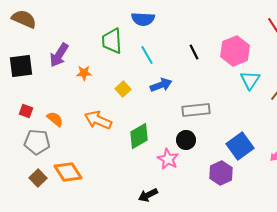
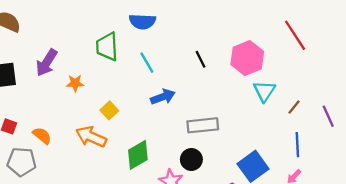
yellow square: (123, 89) -> (109, 110), moved

